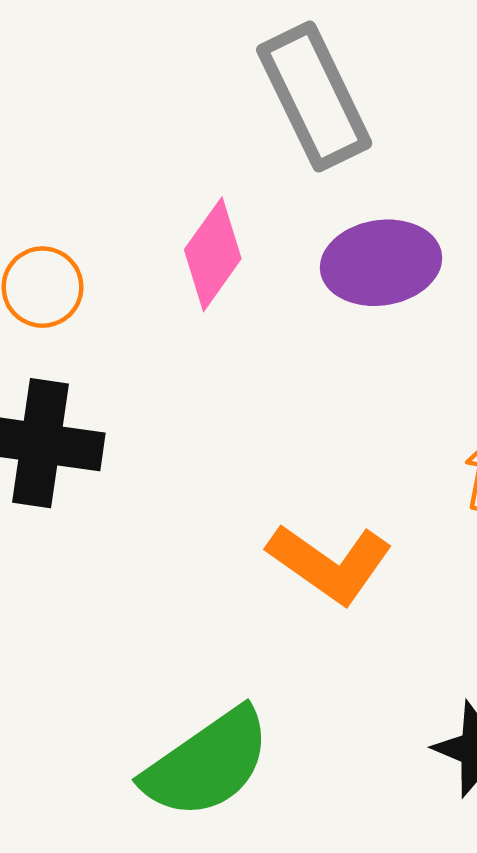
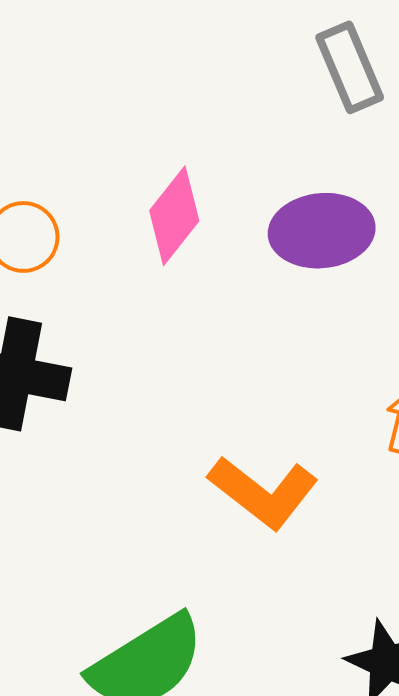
gray rectangle: (314, 97) -> (350, 67), moved, size x0.7

